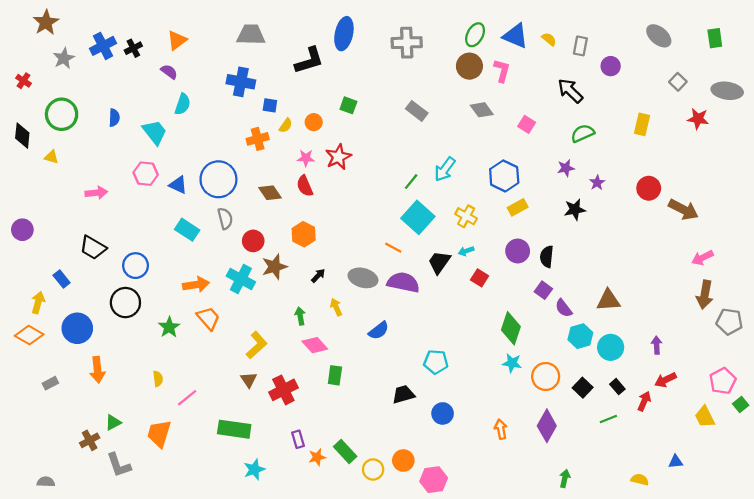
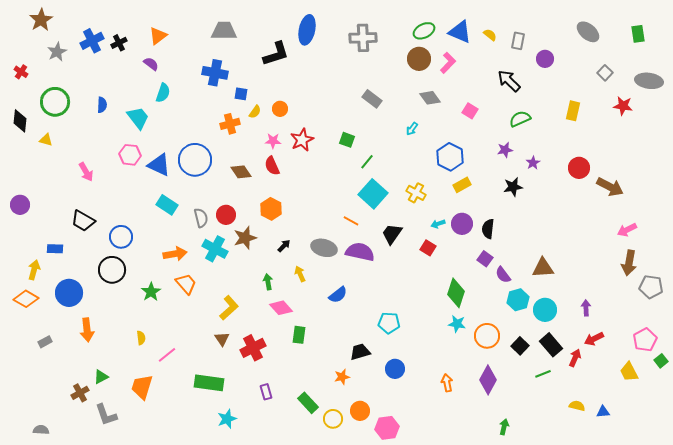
green ellipse: (475, 35) -> (424, 31), turned 35
pink L-shape: (502, 71) -> (448, 63), turned 30
green square: (348, 105) -> (347, 140), moved
cyan arrow: (445, 169) -> (412, 129), moved, size x0.6
blue triangle: (178, 185) -> (159, 165), size x1.4
pink arrow: (96, 193) -> (86, 172), turned 66
gray semicircle: (225, 218) -> (201, 218), moved
cyan arrow: (466, 251) -> (438, 224), moved
blue rectangle: (62, 279) -> (55, 249), turned -49
black rectangle: (617, 387) -> (551, 345), size x1.6
orange star: (317, 457) -> (342, 377), moved
yellow semicircle: (640, 480) -> (577, 406), moved

